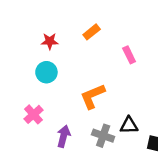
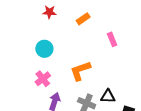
red star: (50, 41) -> (49, 12), moved
pink cross: (34, 114) -> (43, 79), moved

